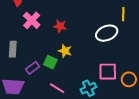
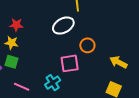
yellow star: (65, 51) -> (11, 43), moved
orange circle: (129, 79) -> (87, 45), moved

